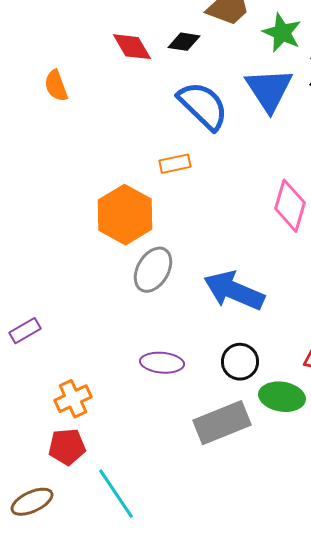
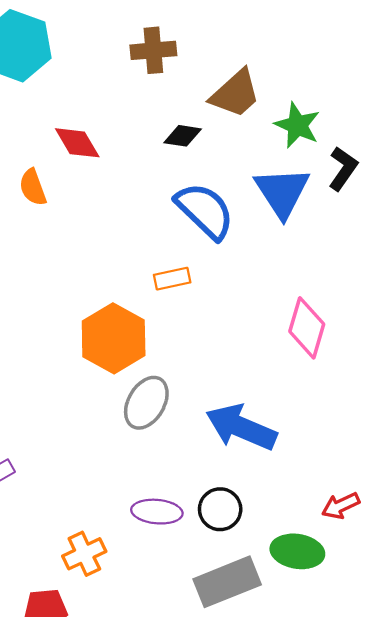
red diamond: (132, 47) -> (77, 143), moved
black circle: (240, 362) -> (220, 509), moved
orange cross: (73, 399) -> (84, 554), moved

